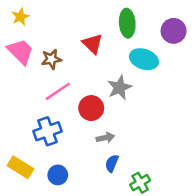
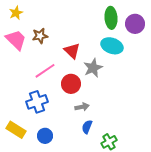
green ellipse: (127, 23) -> (111, 18), moved
red triangle: (92, 44) -> (72, 51), moved
brown star: (51, 59) -> (40, 36), moved

